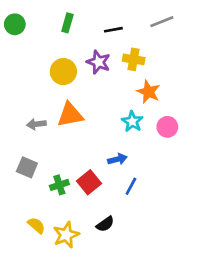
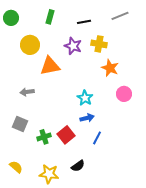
yellow circle: (63, 72) -> (30, 45), moved
orange triangle: (70, 115) -> (50, 66), moved
cyan star: (132, 121) -> (85, 98), moved
yellow semicircle: (36, 225) -> (16, 167), moved
yellow star: (66, 235) -> (49, 174), turned 30

